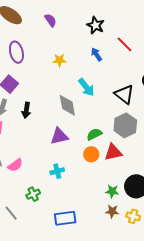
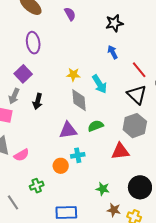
black star: (95, 25) -> (114, 23), turned 30
red line: (124, 44) -> (139, 70), moved
yellow star: (59, 60) -> (73, 75), moved
green semicircle: (94, 134) -> (96, 126), moved
orange circle: (91, 154) -> (61, 166), moved
cyan cross: (57, 171) -> (78, 155), moved
green star: (112, 191) -> (103, 189), moved

